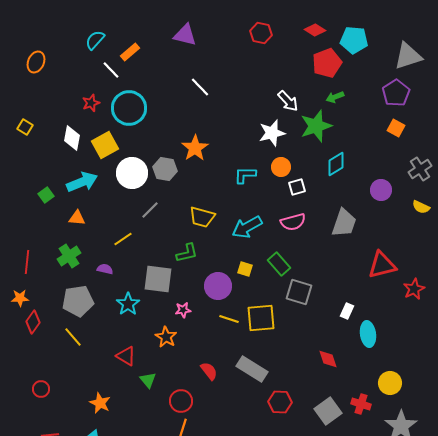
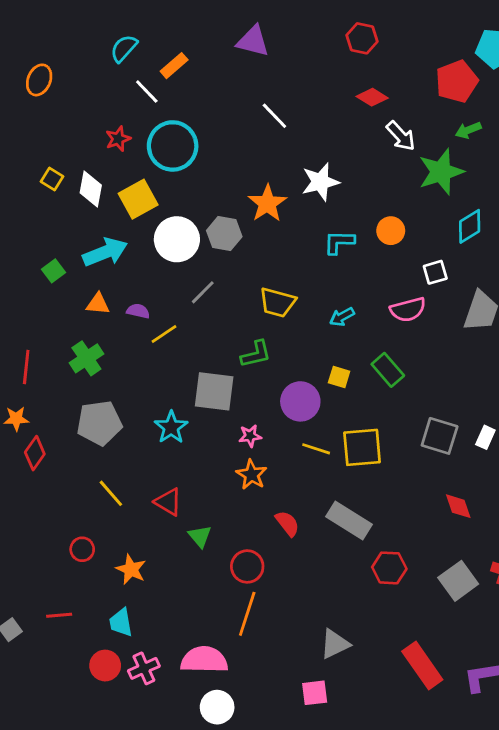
red diamond: (315, 30) -> (372, 97), moved
yellow square: (25, 127) -> (52, 179), moved
white star: (272, 133) -> (320, 182), moved
white square: (297, 187) -> (435, 272), moved
cyan arrow: (247, 227) -> (342, 317), size x0.6
purple semicircle: (105, 269) -> (138, 311), moved
gray square: (299, 292) -> (440, 436), moved
yellow line: (73, 337) -> (111, 493), moved
orange star: (166, 337) -> (252, 475), moved
red circle: (41, 389) -> (82, 549), moved

